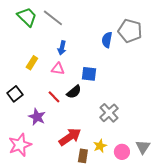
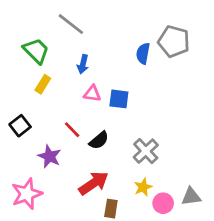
green trapezoid: (27, 17) -> (36, 51), moved
pink triangle: (58, 69) -> (92, 94), moved
black semicircle: (74, 92) -> (99, 140), moved
yellow star: (100, 146) -> (143, 187), moved
gray triangle: (143, 147) -> (191, 197), turned 49

